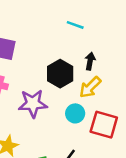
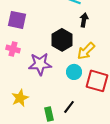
black arrow: (90, 61) -> (84, 20), moved

